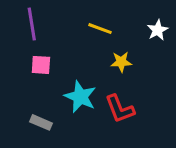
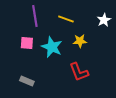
purple line: (32, 24) -> (35, 16), moved
cyan star: (80, 97) -> (52, 47), moved

